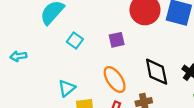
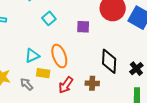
orange ellipse: (115, 80) -> (59, 56), moved

